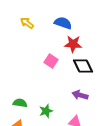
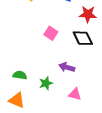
red star: (73, 44) -> (88, 14), moved
purple arrow: (80, 95) -> (67, 67), moved

